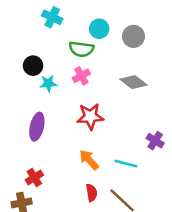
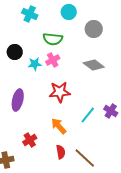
cyan circle: (99, 29) -> (69, 12), moved
cyan star: (48, 83) -> (35, 64), moved
cyan line: (126, 164) -> (88, 115), moved, turned -66
red cross: (34, 178) -> (30, 140), moved

